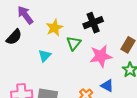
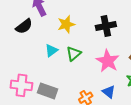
green triangle: (74, 43) -> (74, 54), moved
pink star: (101, 56) -> (108, 61), turned 30

